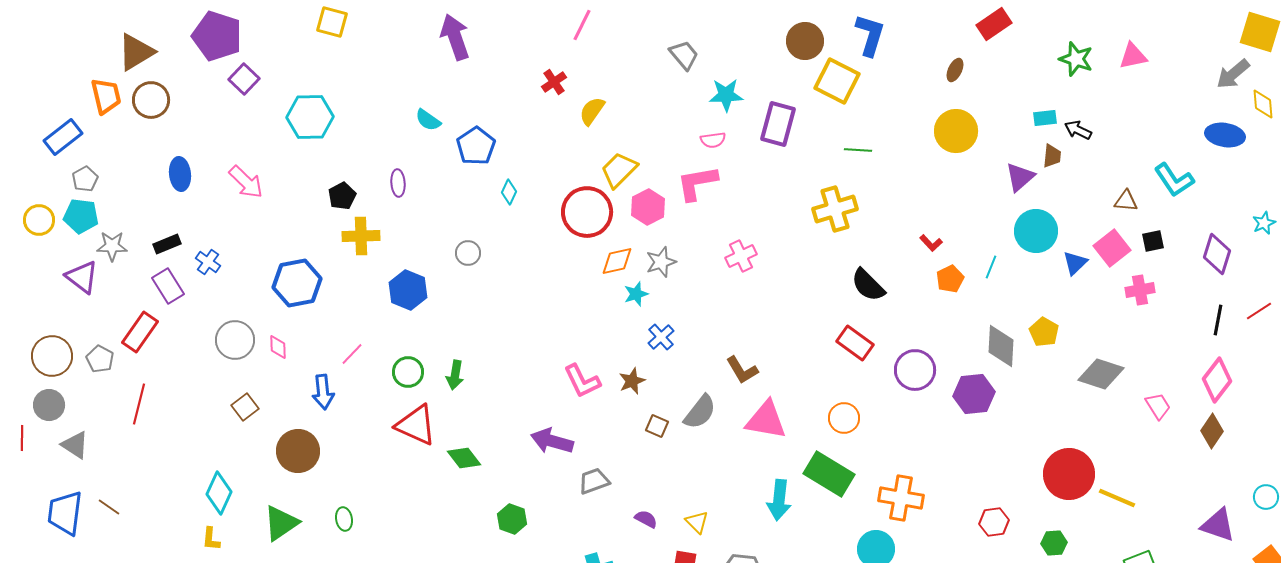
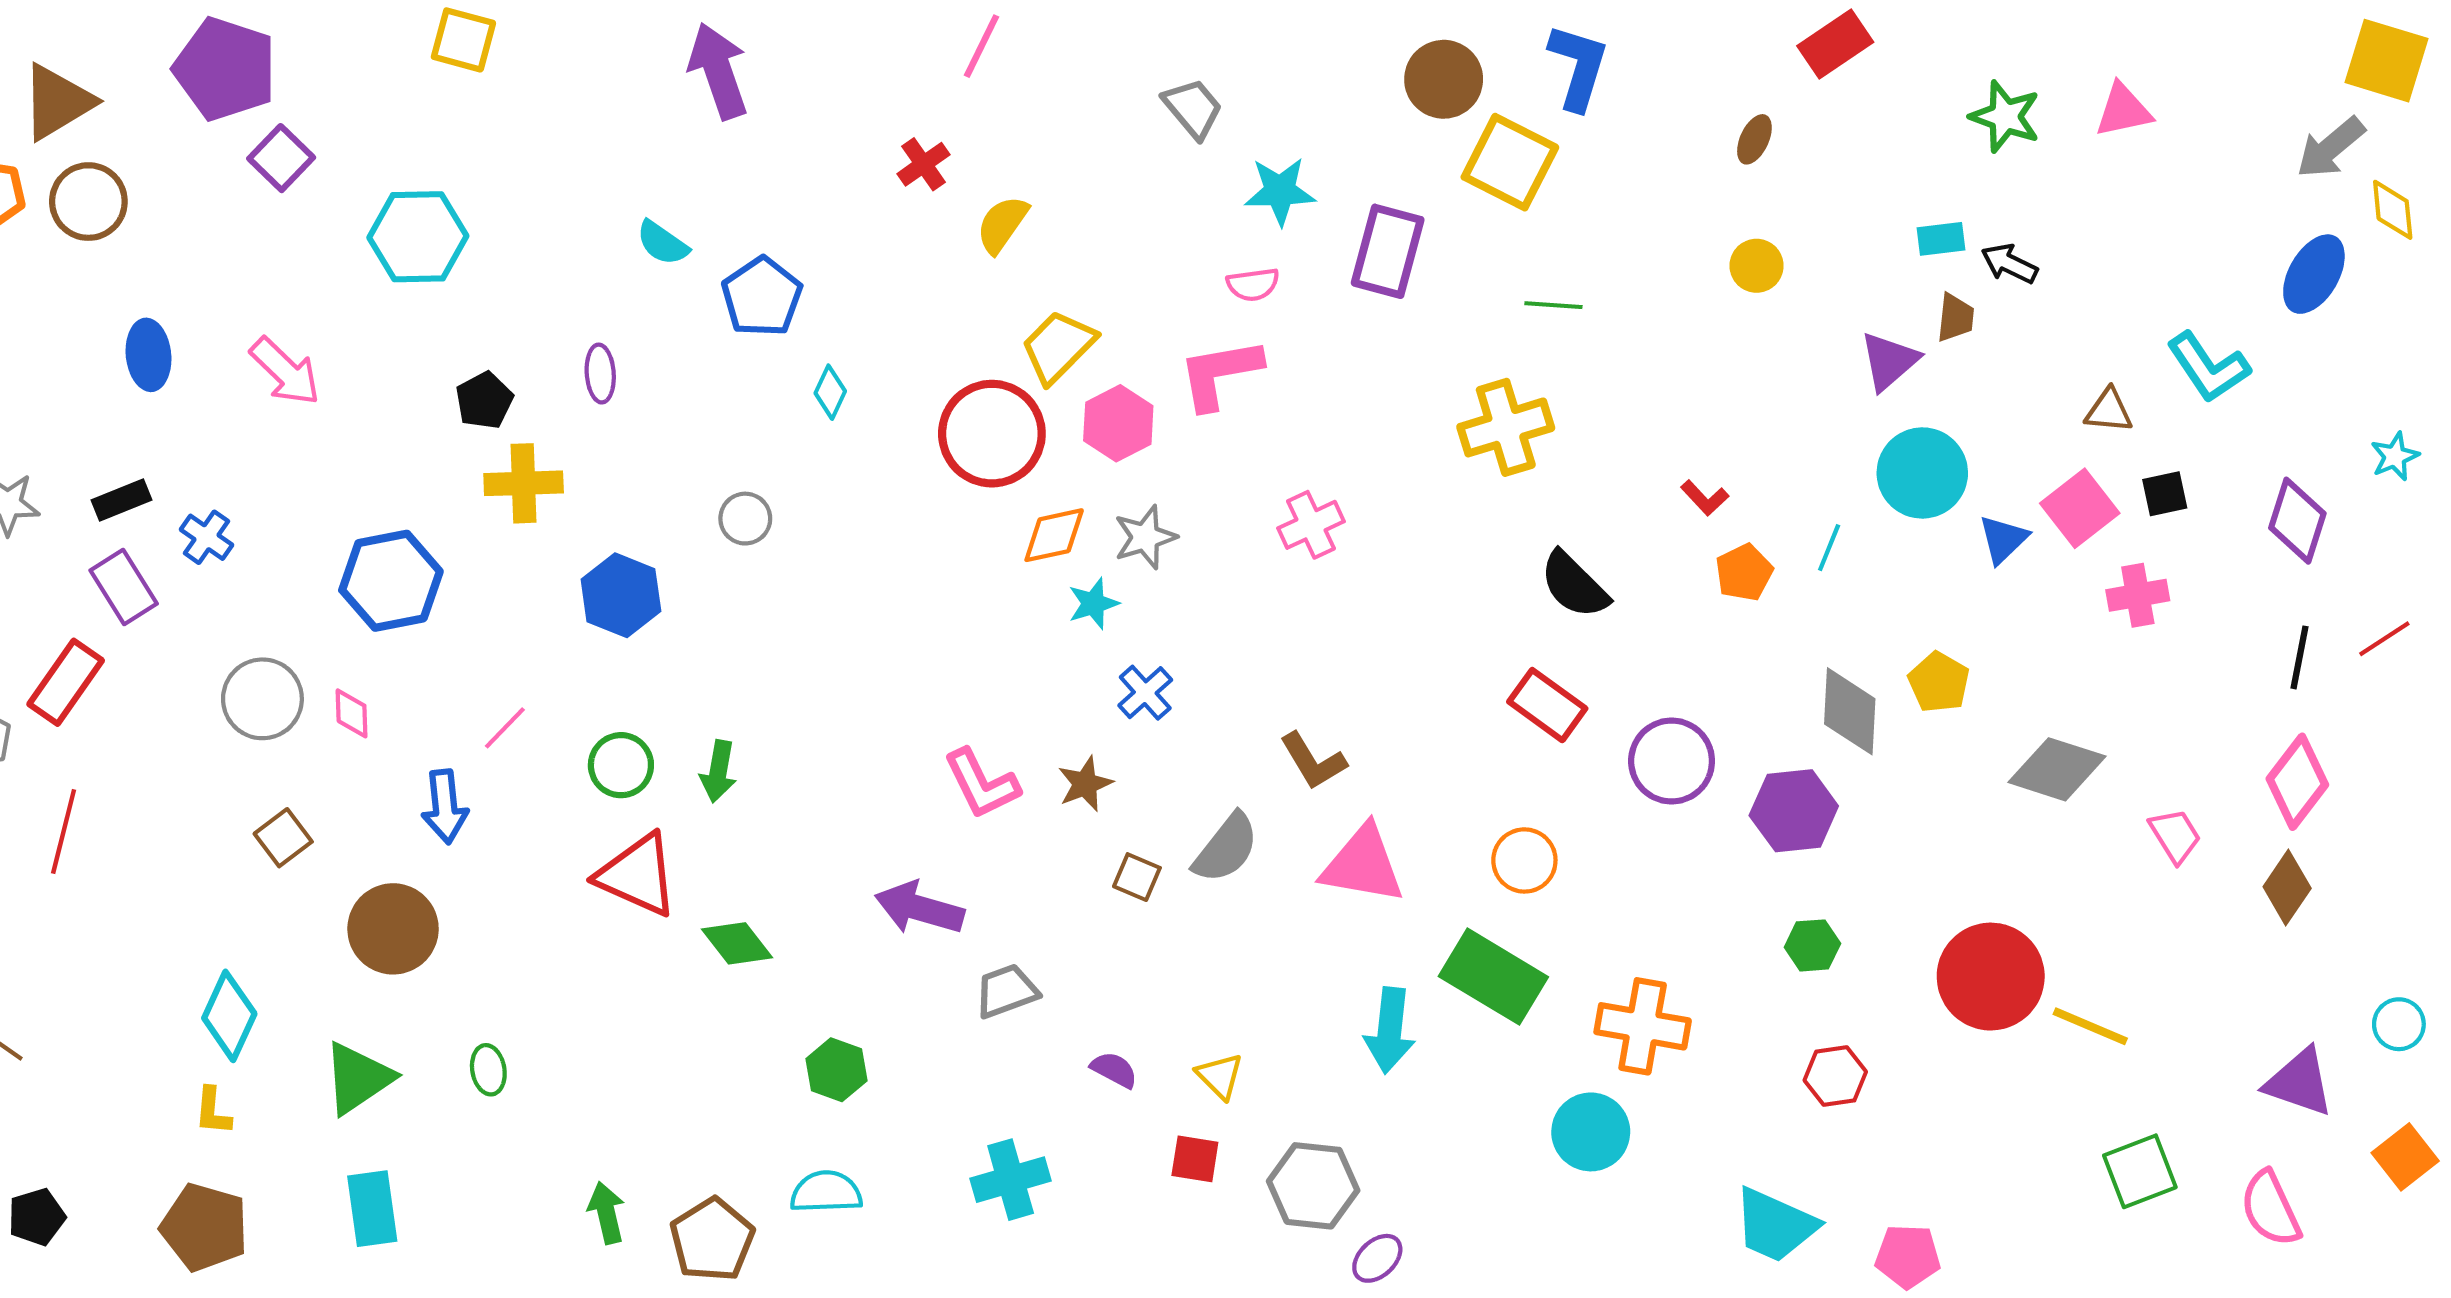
yellow circle: (956, 131) -> (1757, 266), size x0.6
blue ellipse: (1225, 135) -> (2314, 274), turned -69
green hexagon: (1054, 543) -> (1812, 945), moved

